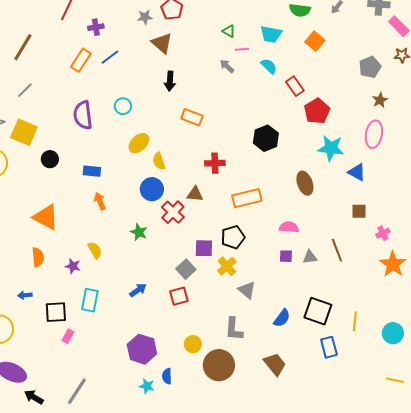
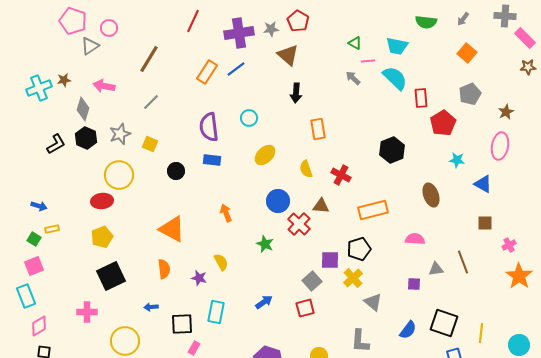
purple cross: (96, 27) -> (239, 33), moved, size x1.8
orange square: (315, 41) -> (467, 53), moved
cyan semicircle: (269, 66) -> (395, 78), size x1.5
gray pentagon: (370, 67) -> (470, 94), moved
red rectangle: (295, 86) -> (421, 98), turned 30
orange rectangle: (192, 117) -> (318, 129), turned 60
yellow square: (24, 132) -> (150, 144), size x0.6
cyan star: (331, 148) -> (457, 160), size x0.6
yellow semicircle: (159, 161) -> (306, 169), moved
red cross: (215, 163) -> (341, 175), turned 30
blue rectangle: (92, 171) -> (212, 160), moved
purple square: (286, 256) -> (414, 284), moved

